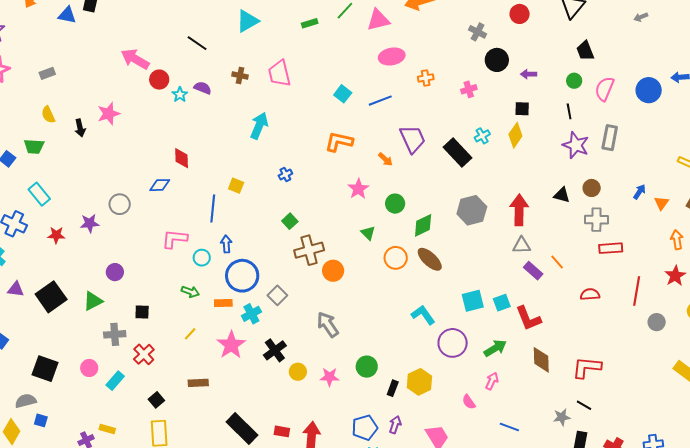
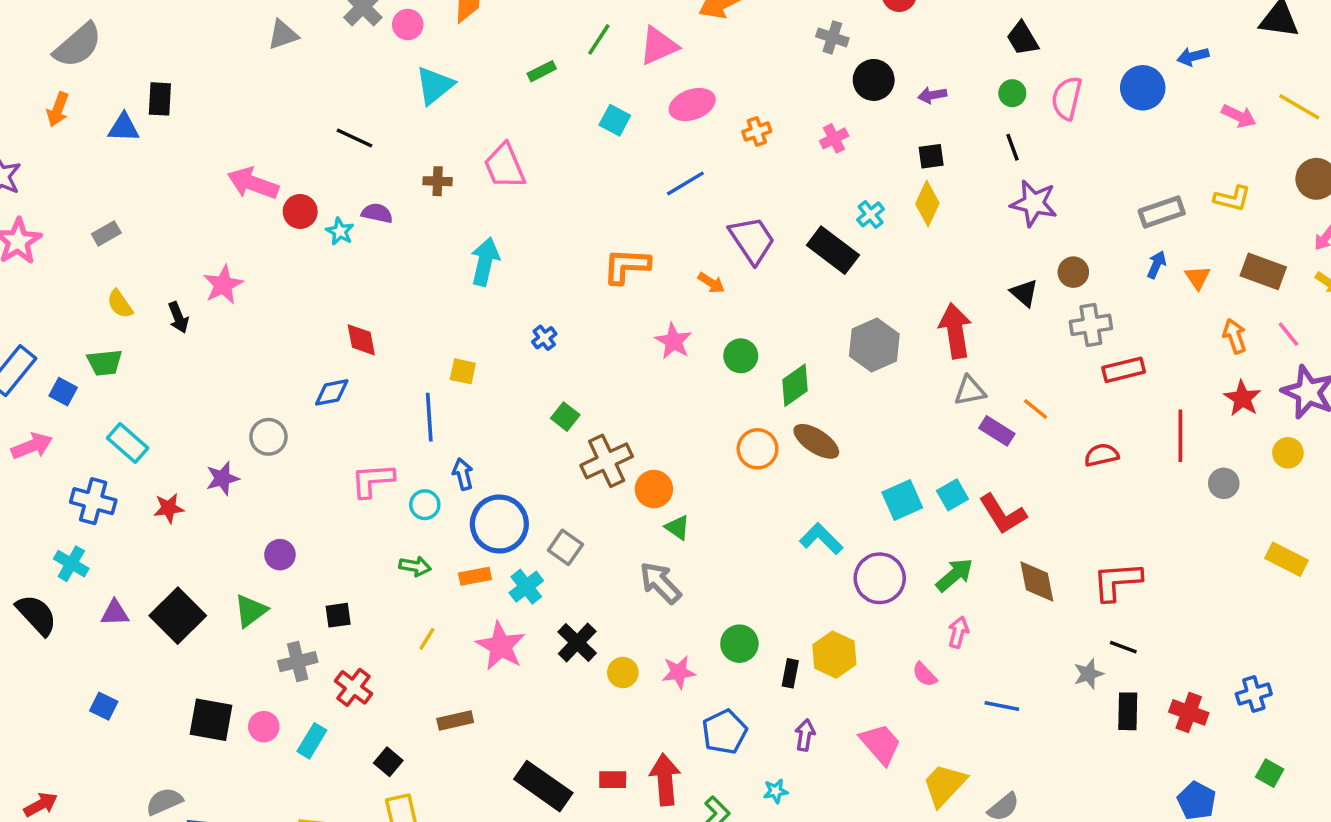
cyan square: (343, 94) -> (615, 120), moved
gray rectangle: (610, 138) -> (1162, 212), moved, turned 70
black triangle: (562, 195) -> (1024, 293), turned 36
green triangle: (368, 233) -> (677, 528), moved
black square: (45, 369) -> (211, 720), moved
blue pentagon: (365, 428) -> (725, 732), moved

